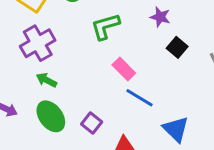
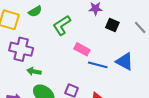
purple cross: (38, 43) -> (21, 49), turned -30
blue triangle: (176, 129) -> (125, 61), moved

